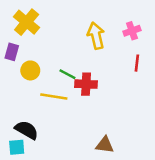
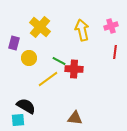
yellow cross: (27, 22) -> (40, 27), moved
yellow line: (54, 96) -> (48, 79), turned -45
brown triangle: (105, 145) -> (75, 118), moved

